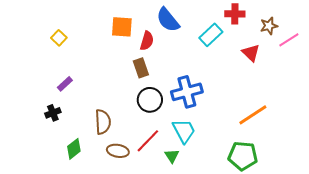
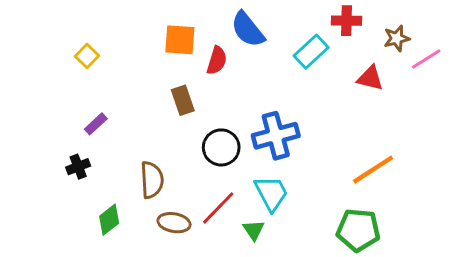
red triangle: (251, 53) -> (370, 78), turned -30
brown rectangle: (141, 68) -> (183, 100), moved

